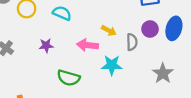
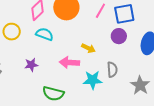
purple circle: (150, 29) -> (119, 36), moved
gray semicircle: (132, 42) -> (112, 70), moved

